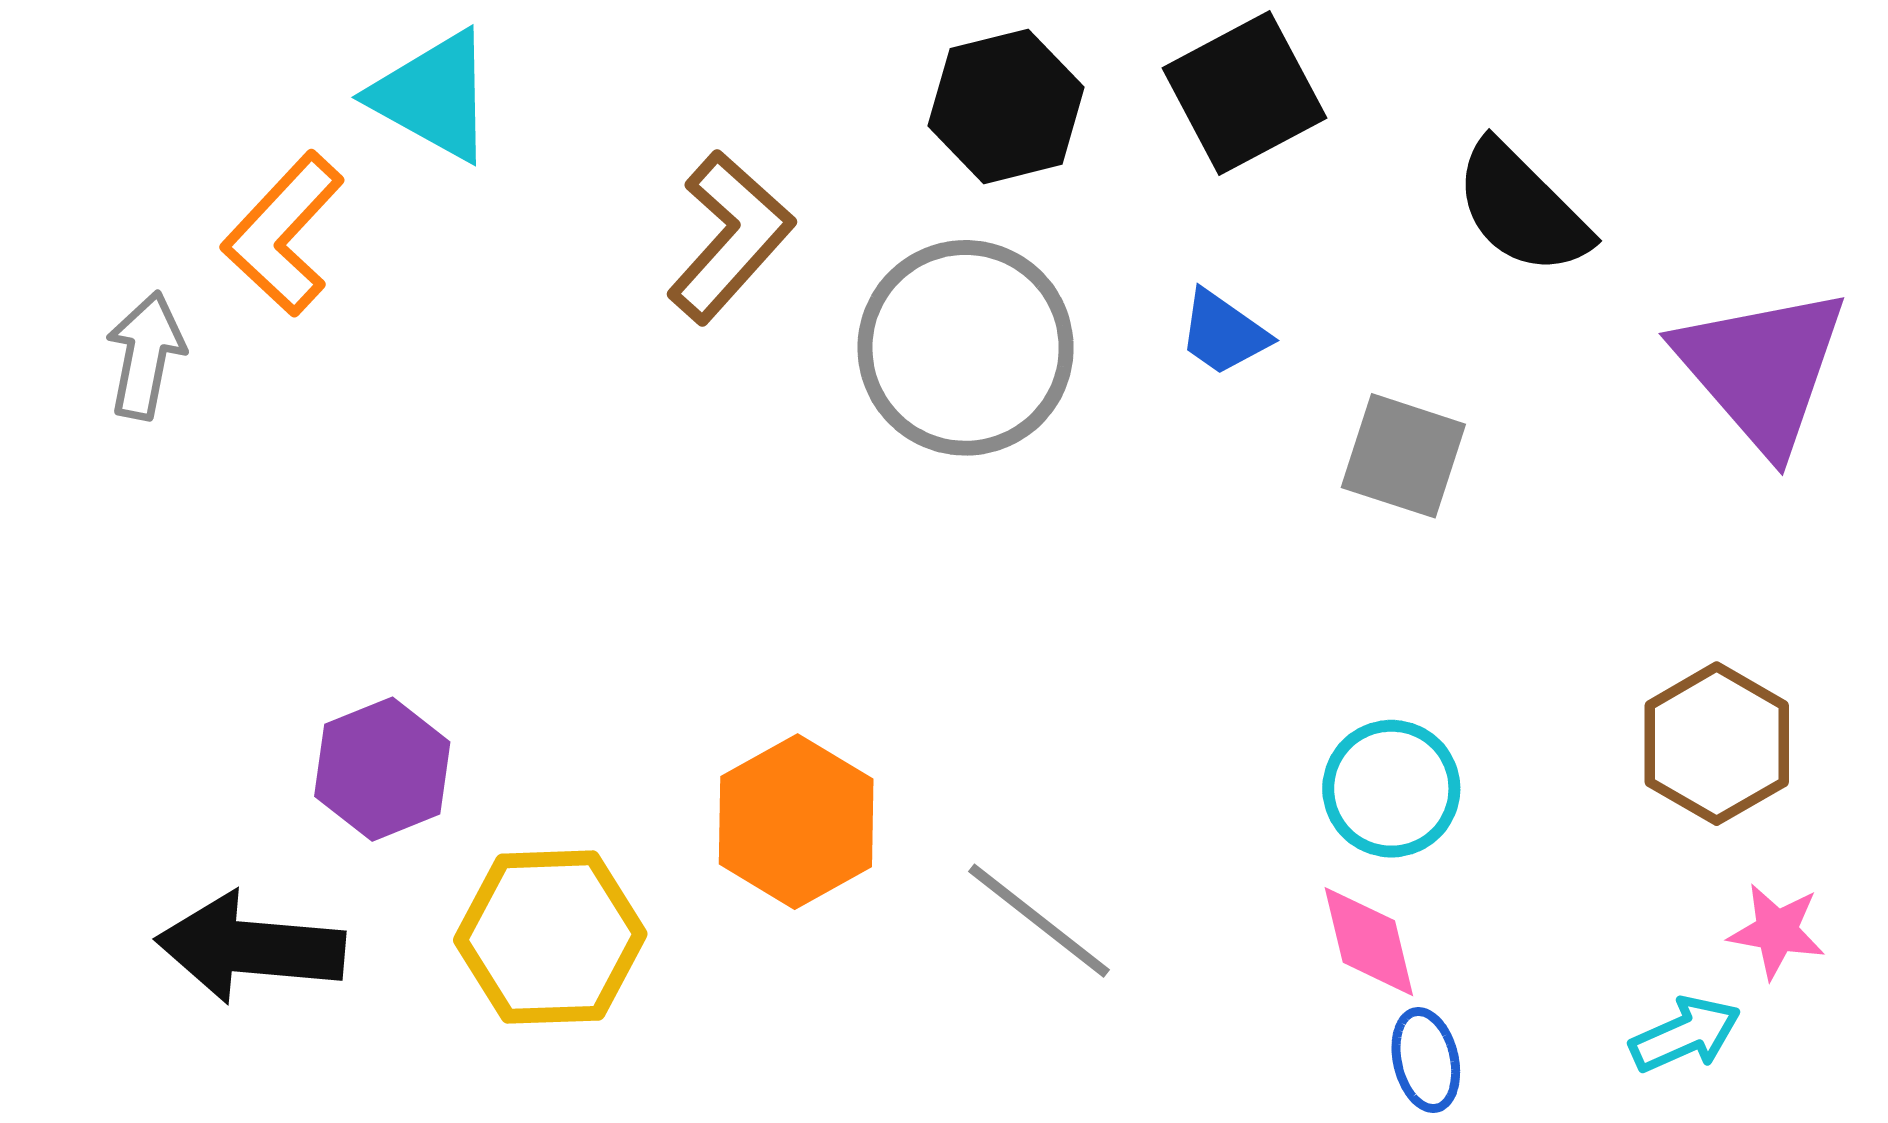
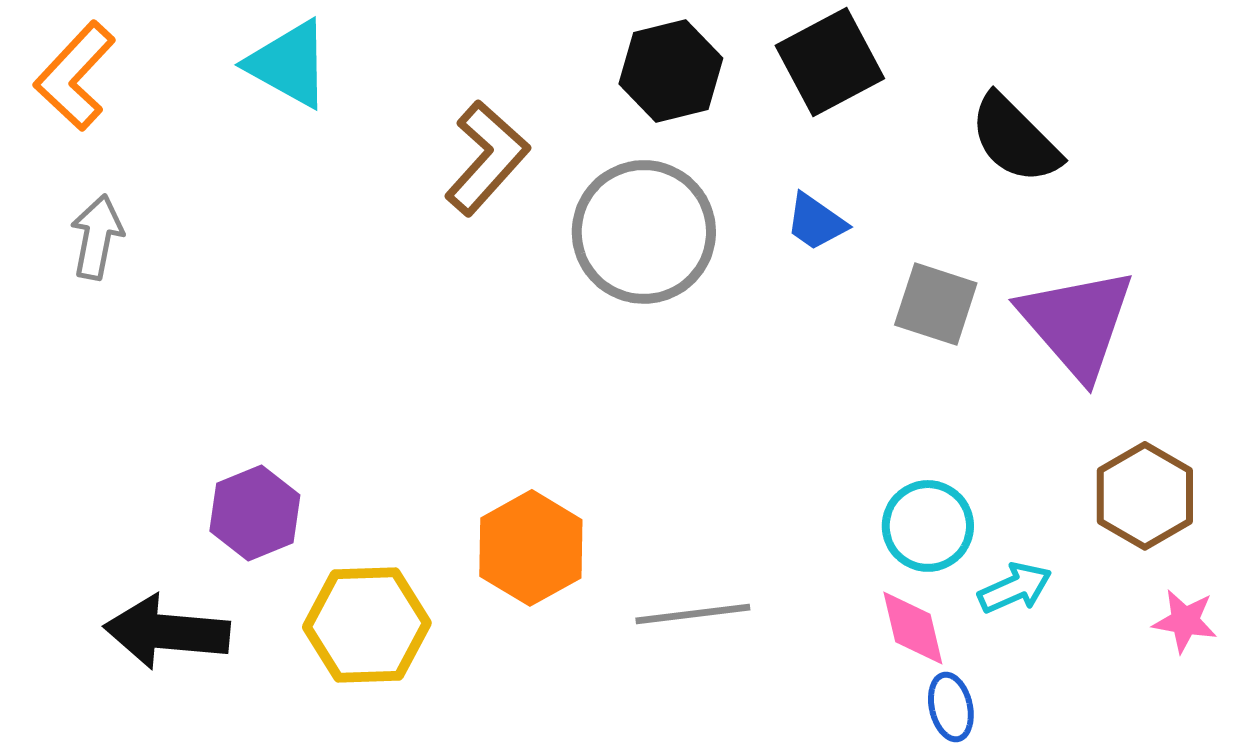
orange L-shape: (283, 234) -> (75, 76), moved
purple triangle: (1762, 369) -> (1077, 323), moved
gray line: (1039, 921) -> (693, 614), turned -45
cyan arrow: (1685, 1035) -> (1015, 588), moved

